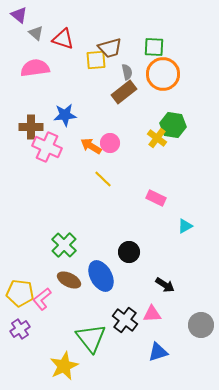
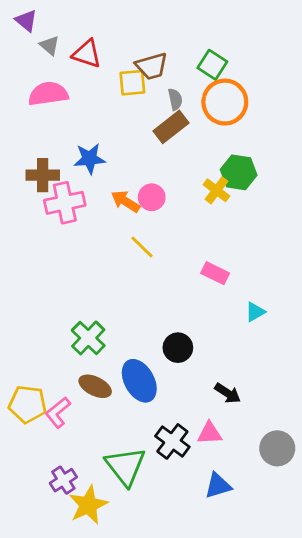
green square: (154, 47) -> (212, 65), turned 30
pink cross: (47, 147) -> (65, 203), turned -36
purple cross: (20, 329) -> (63, 480), moved

